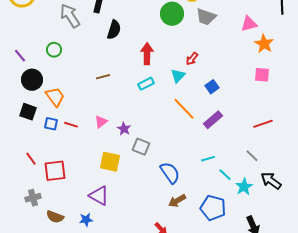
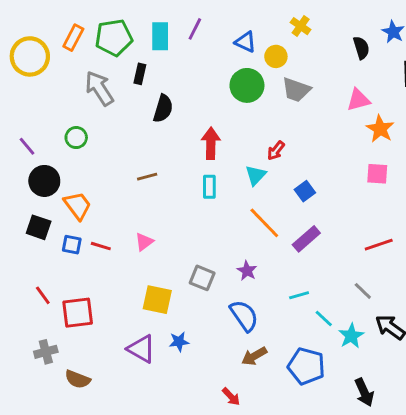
cyan rectangle: (146, 84) -> (209, 187), turned -63
purple star: (124, 129) -> (247, 271), moved
blue star: (86, 220) -> (179, 342), moved

